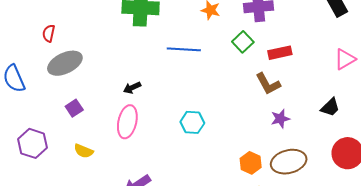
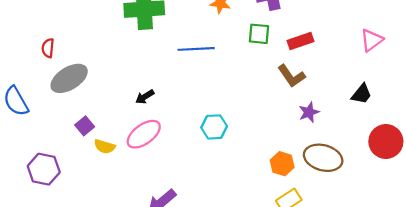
green square: (243, 42) -> (259, 34), turned -35
pink ellipse: (127, 122) -> (144, 134), turned 48
yellow semicircle: (84, 151) -> (105, 147), moved
brown ellipse: (289, 162) -> (323, 158), turned 36

